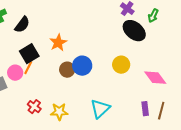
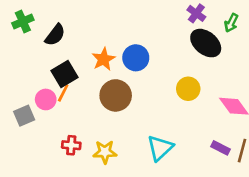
blue circle: (82, 66) -> (136, 58), moved
brown circle: (67, 70) -> (116, 95), size x1.5
red cross: (34, 107) -> (71, 145), turned -32
purple rectangle: (145, 109) -> (220, 148), turned -56

